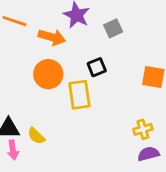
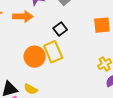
orange circle: (48, 74) -> (35, 57), moved

